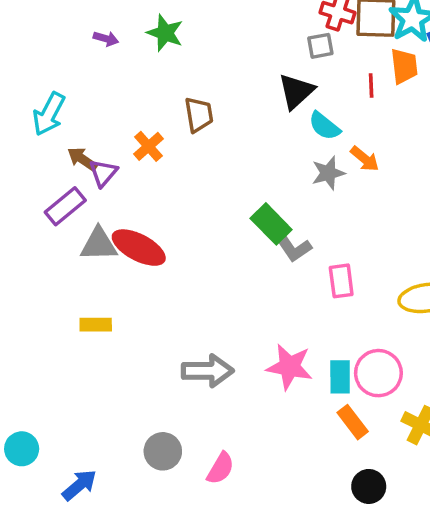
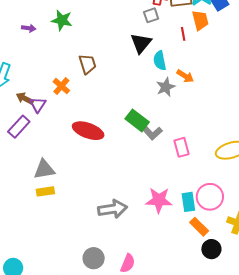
cyan semicircle: (324, 126) -> (160, 61), turned 48
gray triangle: (99, 244) -> (44, 169), moved
red ellipse: (139, 248) -> (88, 131), moved
black circle: (369, 486) -> (211, 249), moved

